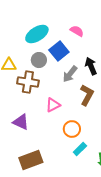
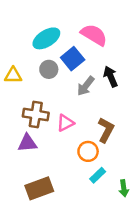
pink semicircle: (77, 31) -> (94, 35), size x1.6
brown cross: (28, 82) -> (36, 115), moved
brown L-shape: (87, 95) -> (106, 130), moved
purple triangle: (21, 122) -> (27, 143), turned -30

